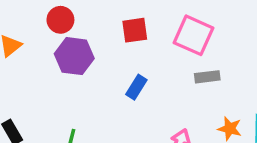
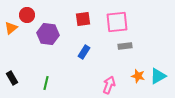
red circle: (60, 20) -> (27, 15), moved
pink square: (193, 35) -> (117, 22), turned -30

